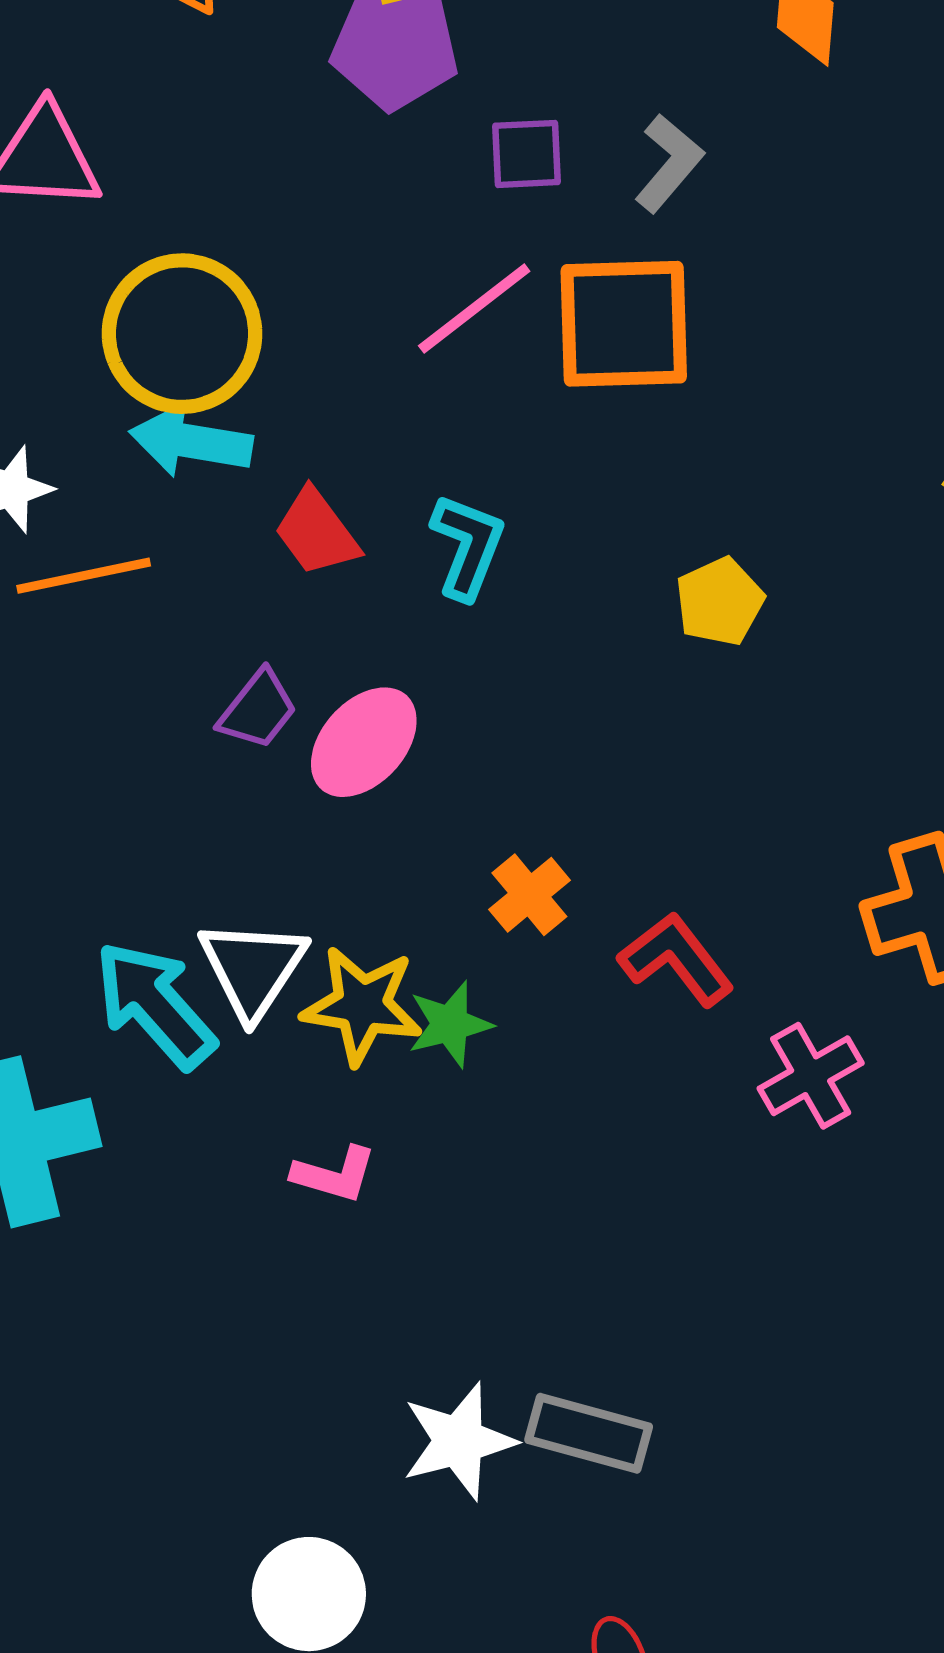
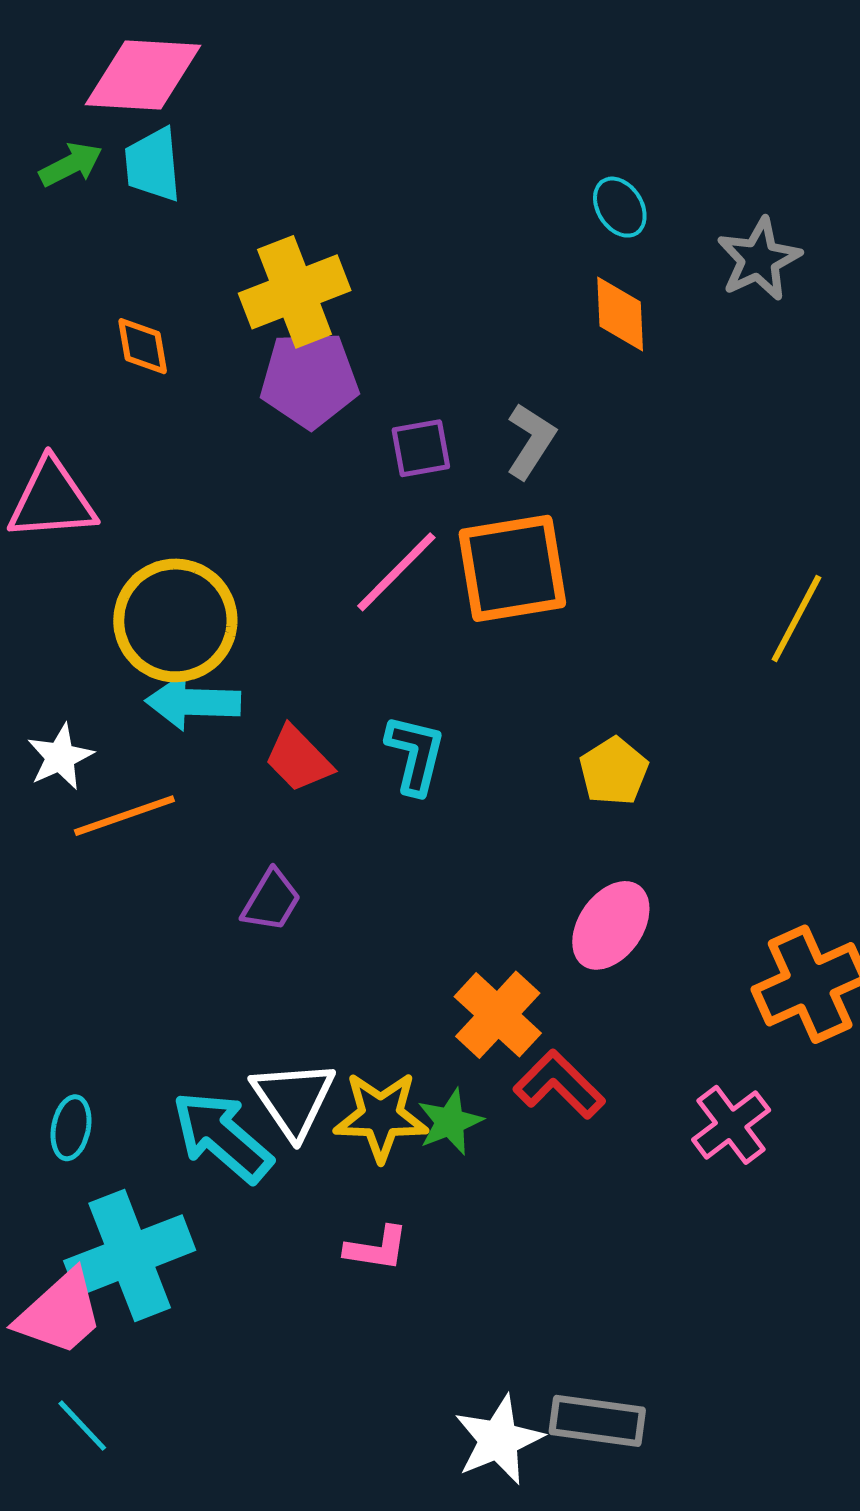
pink ellipse: (364, 742) -> (611, 925), moved
orange cross: (529, 895) -> (498, 1015), size x1.4
red L-shape: (676, 959) -> (559, 1085), moved

